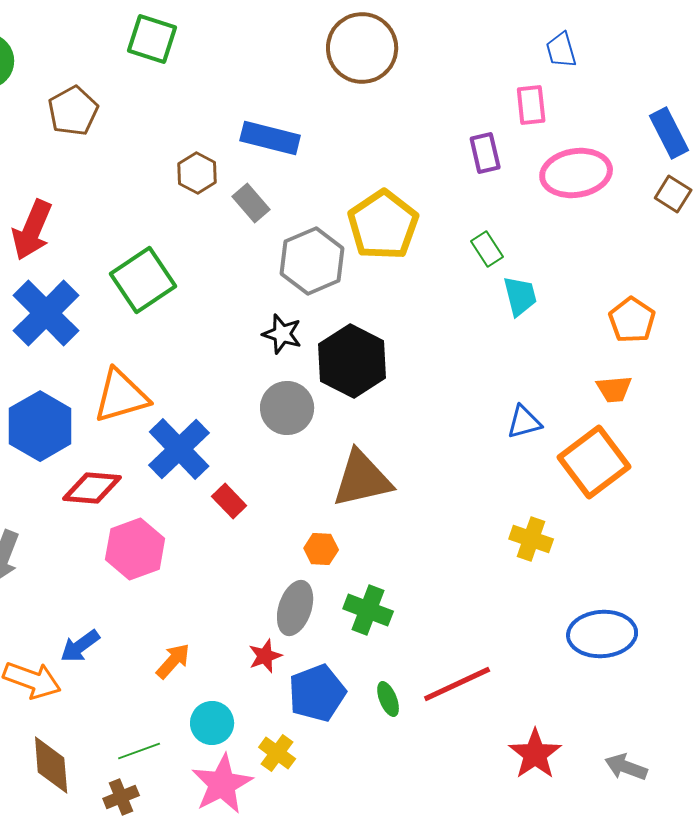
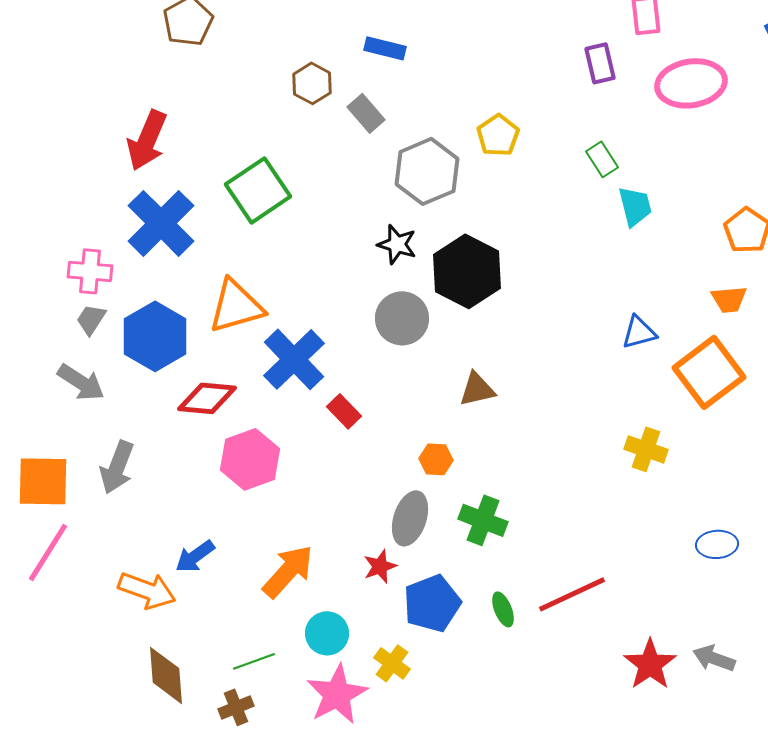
blue rectangle: (270, 138) -> (385, 48), size x0.7
yellow pentagon: (383, 225) -> (498, 135), size x0.6
brown triangle: (362, 479) -> (477, 389), size x0.6
blue ellipse: (602, 634) -> (717, 544), size x0.6
orange arrow: (173, 661) -> (288, 571), size x1.5
gray arrow: (626, 767) -> (714, 658), moved

